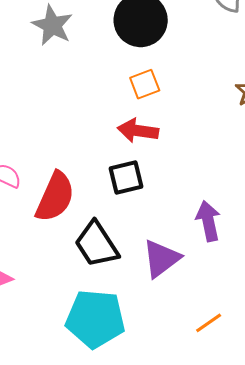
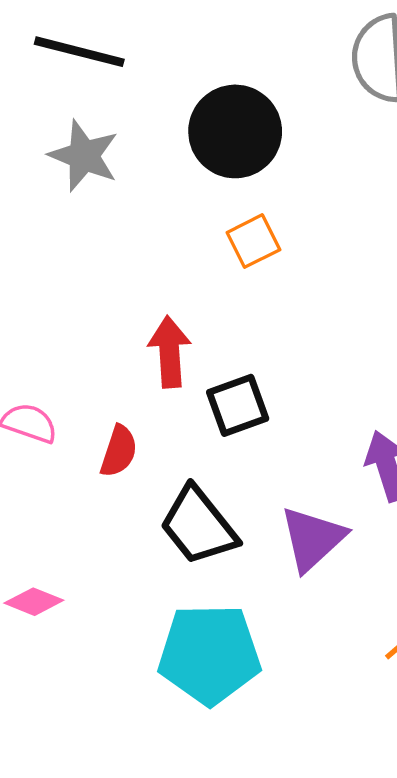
red arrow: (138, 131) -> (169, 352), moved, turned 84
red semicircle: (55, 197) -> (119, 451), size x0.6

